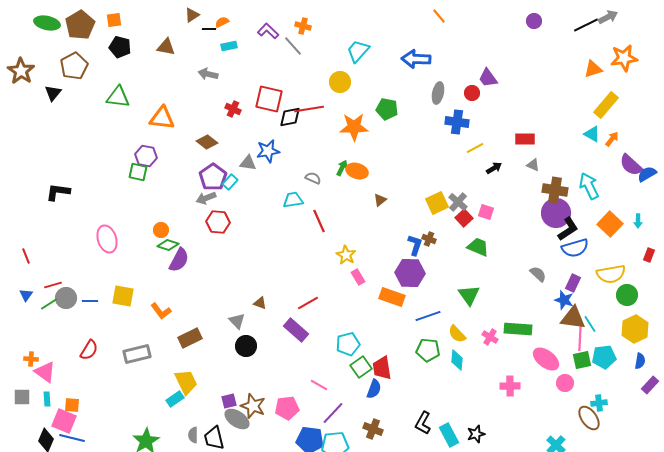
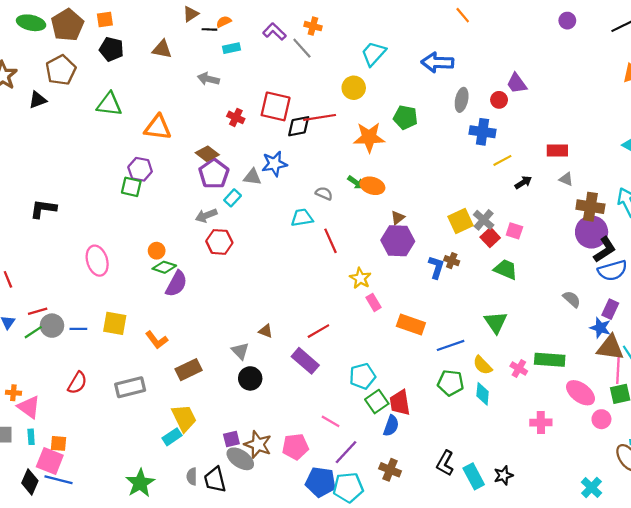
black triangle: (53, 93) -> (38, 100), turned 30
green arrow: (342, 168) -> (356, 182), turned 98
purple pentagon: (213, 177) -> (214, 174), moved
purple hexagon: (410, 273) -> (398, 241), moved

